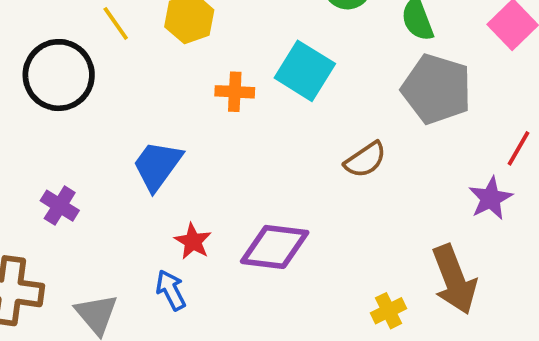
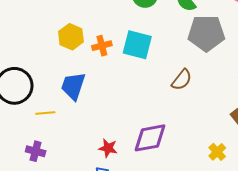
yellow line: (116, 23) -> (45, 113), moved, turned -42
orange cross: (235, 92) -> (102, 46), moved
blue trapezoid: (157, 165) -> (73, 86), moved

